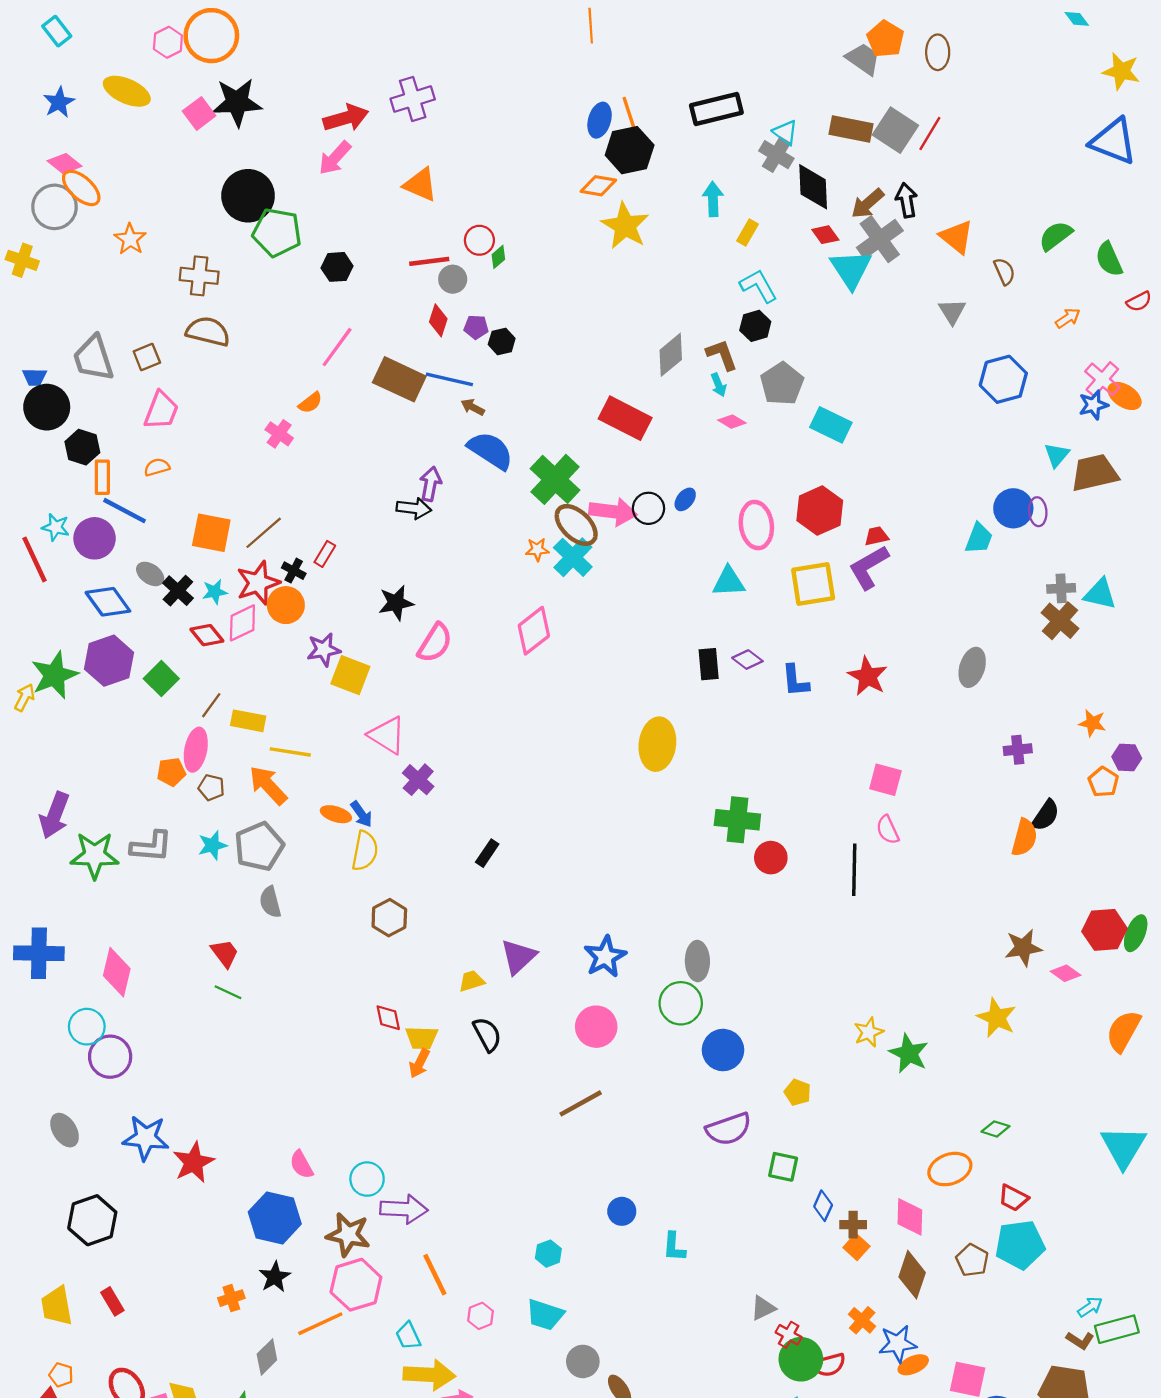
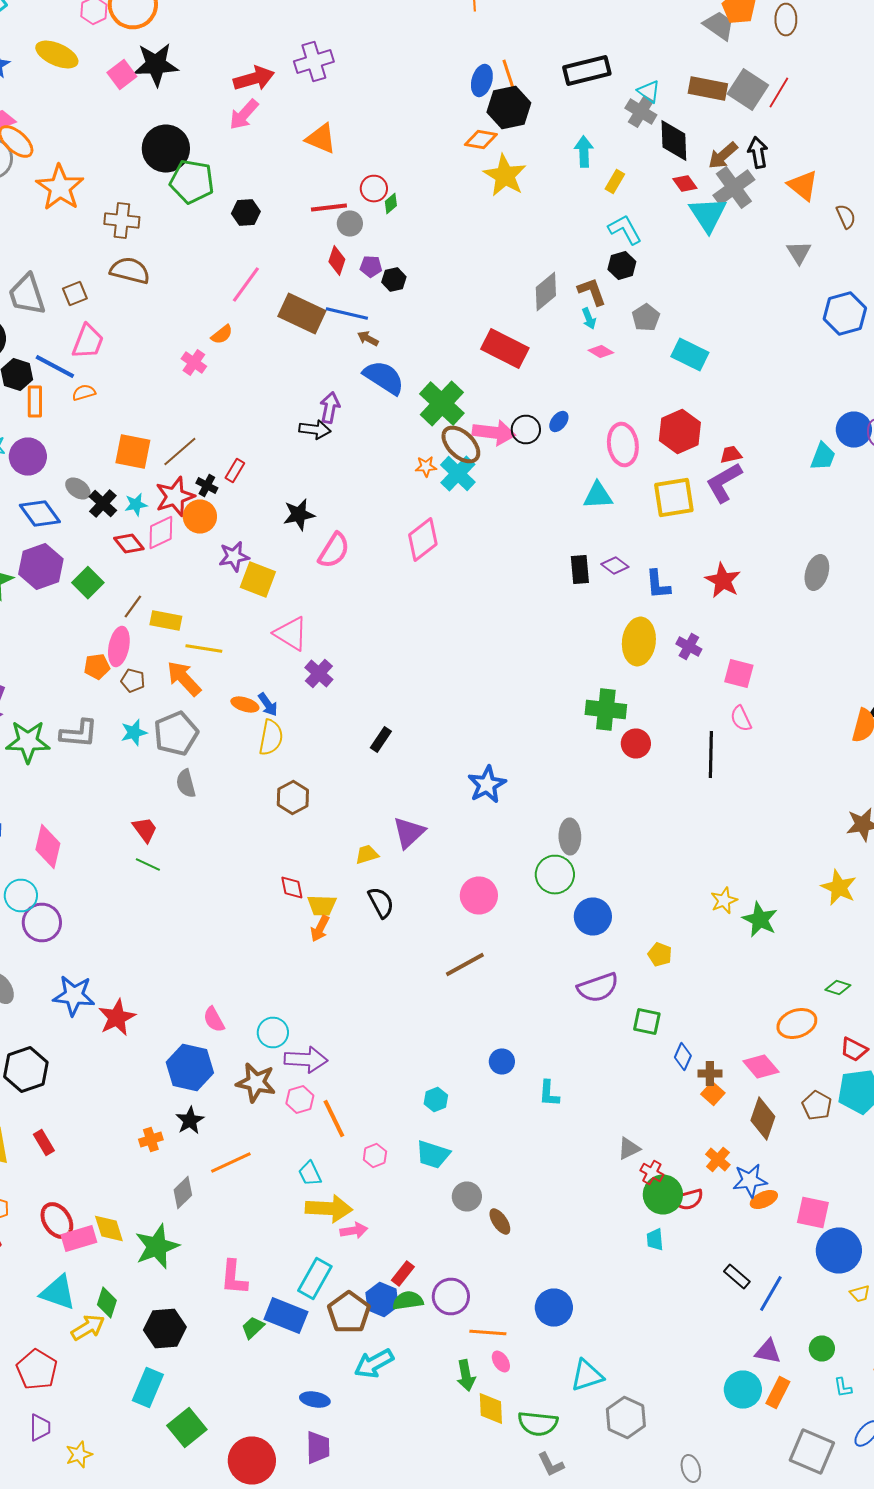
orange star: (130, 239) -> (60, 188), size x1.6
gray pentagon: (782, 384) -> (646, 318), size x0.7
blue line: (125, 511) -> (55, 366), moved
yellow ellipse: (657, 744) -> (639, 642), moved
purple cross: (1018, 750) -> (689, 646), moved, turned 35
blue star: (605, 957) -> (487, 784), moved
pink diamond: (910, 1217) -> (761, 1066), turned -42
pink hexagon: (356, 1285) -> (300, 1100), moved, size x0.6

